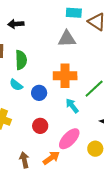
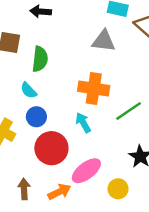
blue circle: (39, 93) -> (36, 117), moved
cyan arrow: (72, 106) -> (83, 123), moved
red circle: (40, 126) -> (51, 148), size x1.6

